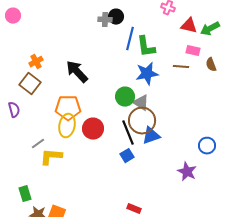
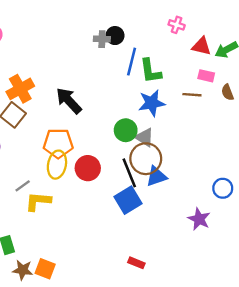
orange cross: (36, 62) -> (20, 89), size x1.6
blue square: (127, 156) -> (128, 200), size x1.6

